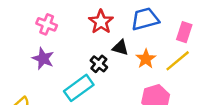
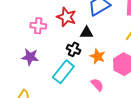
pink cross: (47, 24) -> (38, 26), moved
orange star: (146, 59) -> (98, 56), moved

